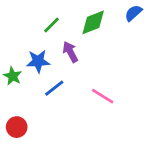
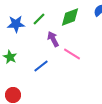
blue star: (38, 61) -> (16, 24), moved
pink line: (103, 96) -> (72, 54), moved

